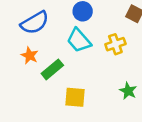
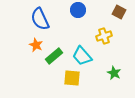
blue semicircle: (35, 23) -> (40, 19), turned 95
cyan trapezoid: (79, 40) -> (82, 56), moved

